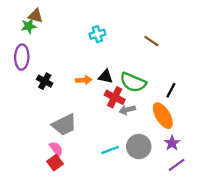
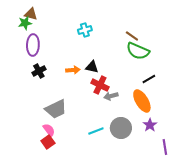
purple ellipse: (22, 57) -> (33, 45), moved
black cross: (45, 81) -> (39, 71), turned 32
green semicircle: (133, 82) -> (138, 51), moved
black line: (171, 90) -> (149, 79), turned 32
purple line: (177, 165) -> (165, 147), moved, turned -63

